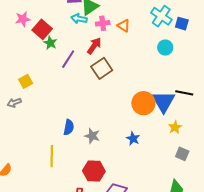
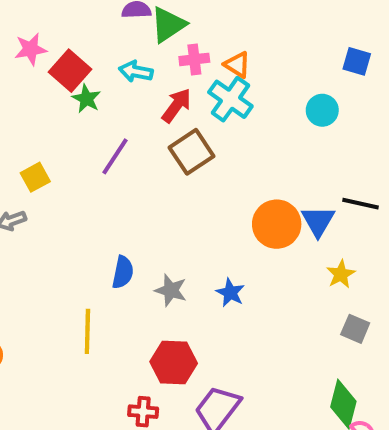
cyan cross: (161, 16) -> (230, 99), moved
cyan arrow: (79, 19) -> (136, 72), moved
purple line: (68, 59) -> (115, 156), moved
blue triangle: (164, 102) -> (318, 221), size x0.7
blue star: (133, 139) -> (230, 293), moved

